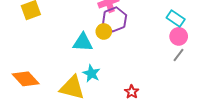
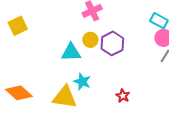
purple hexagon: (115, 19) -> (112, 43), moved

